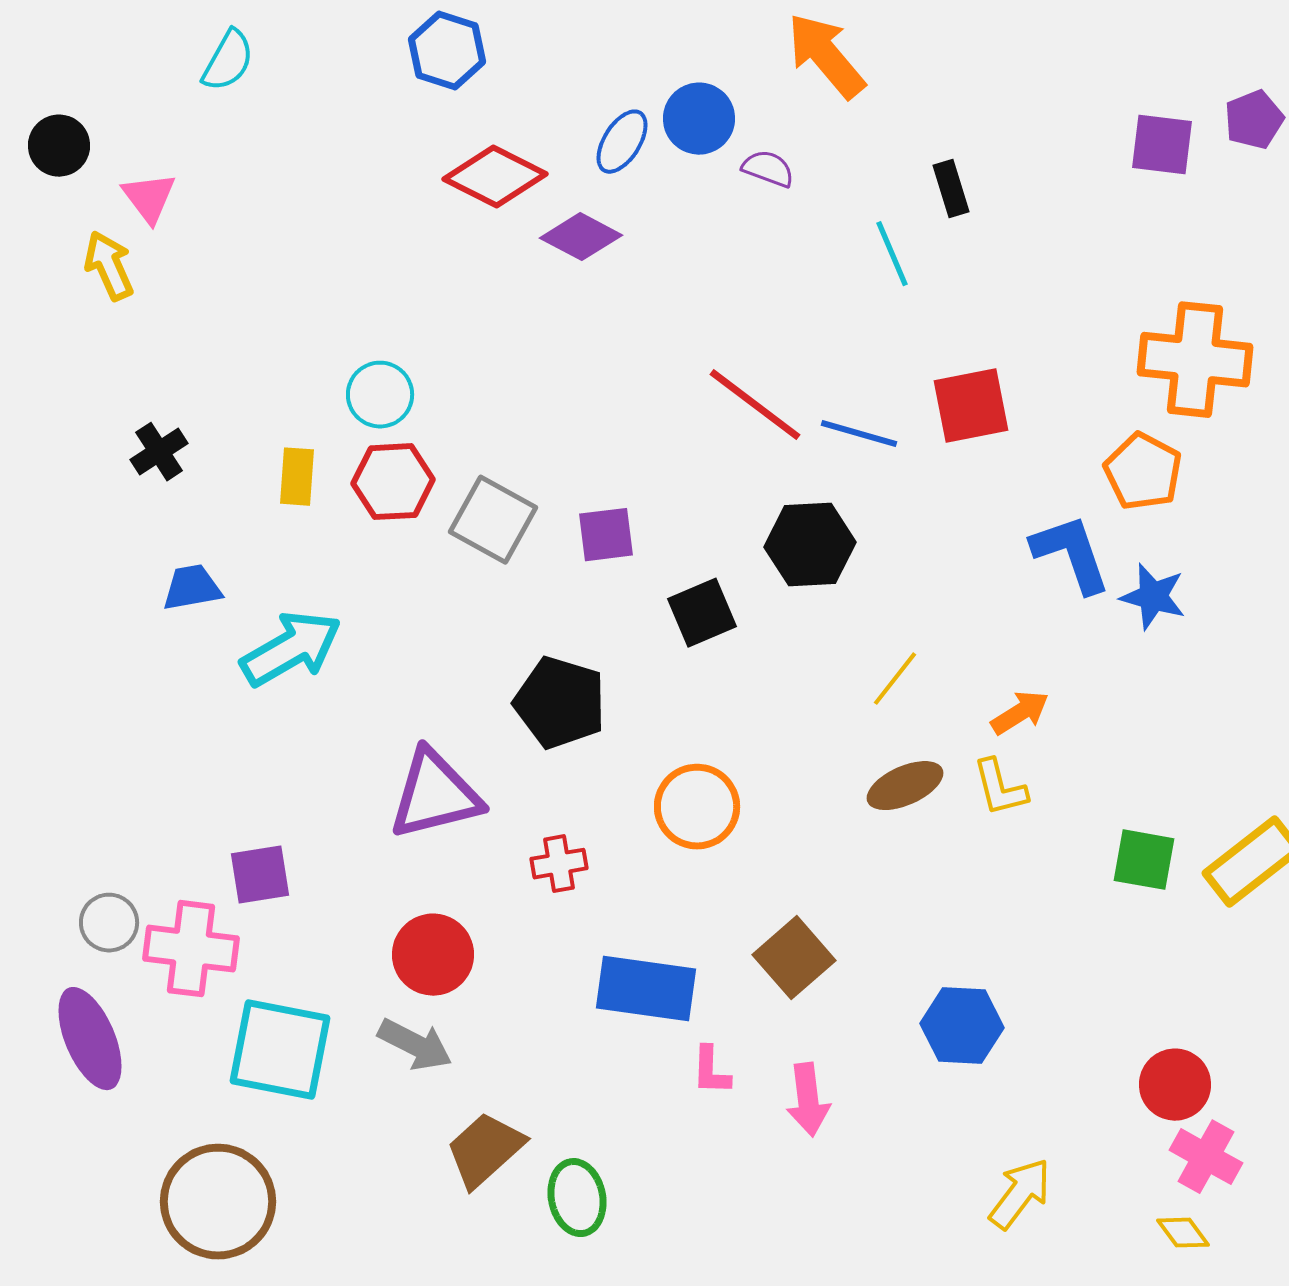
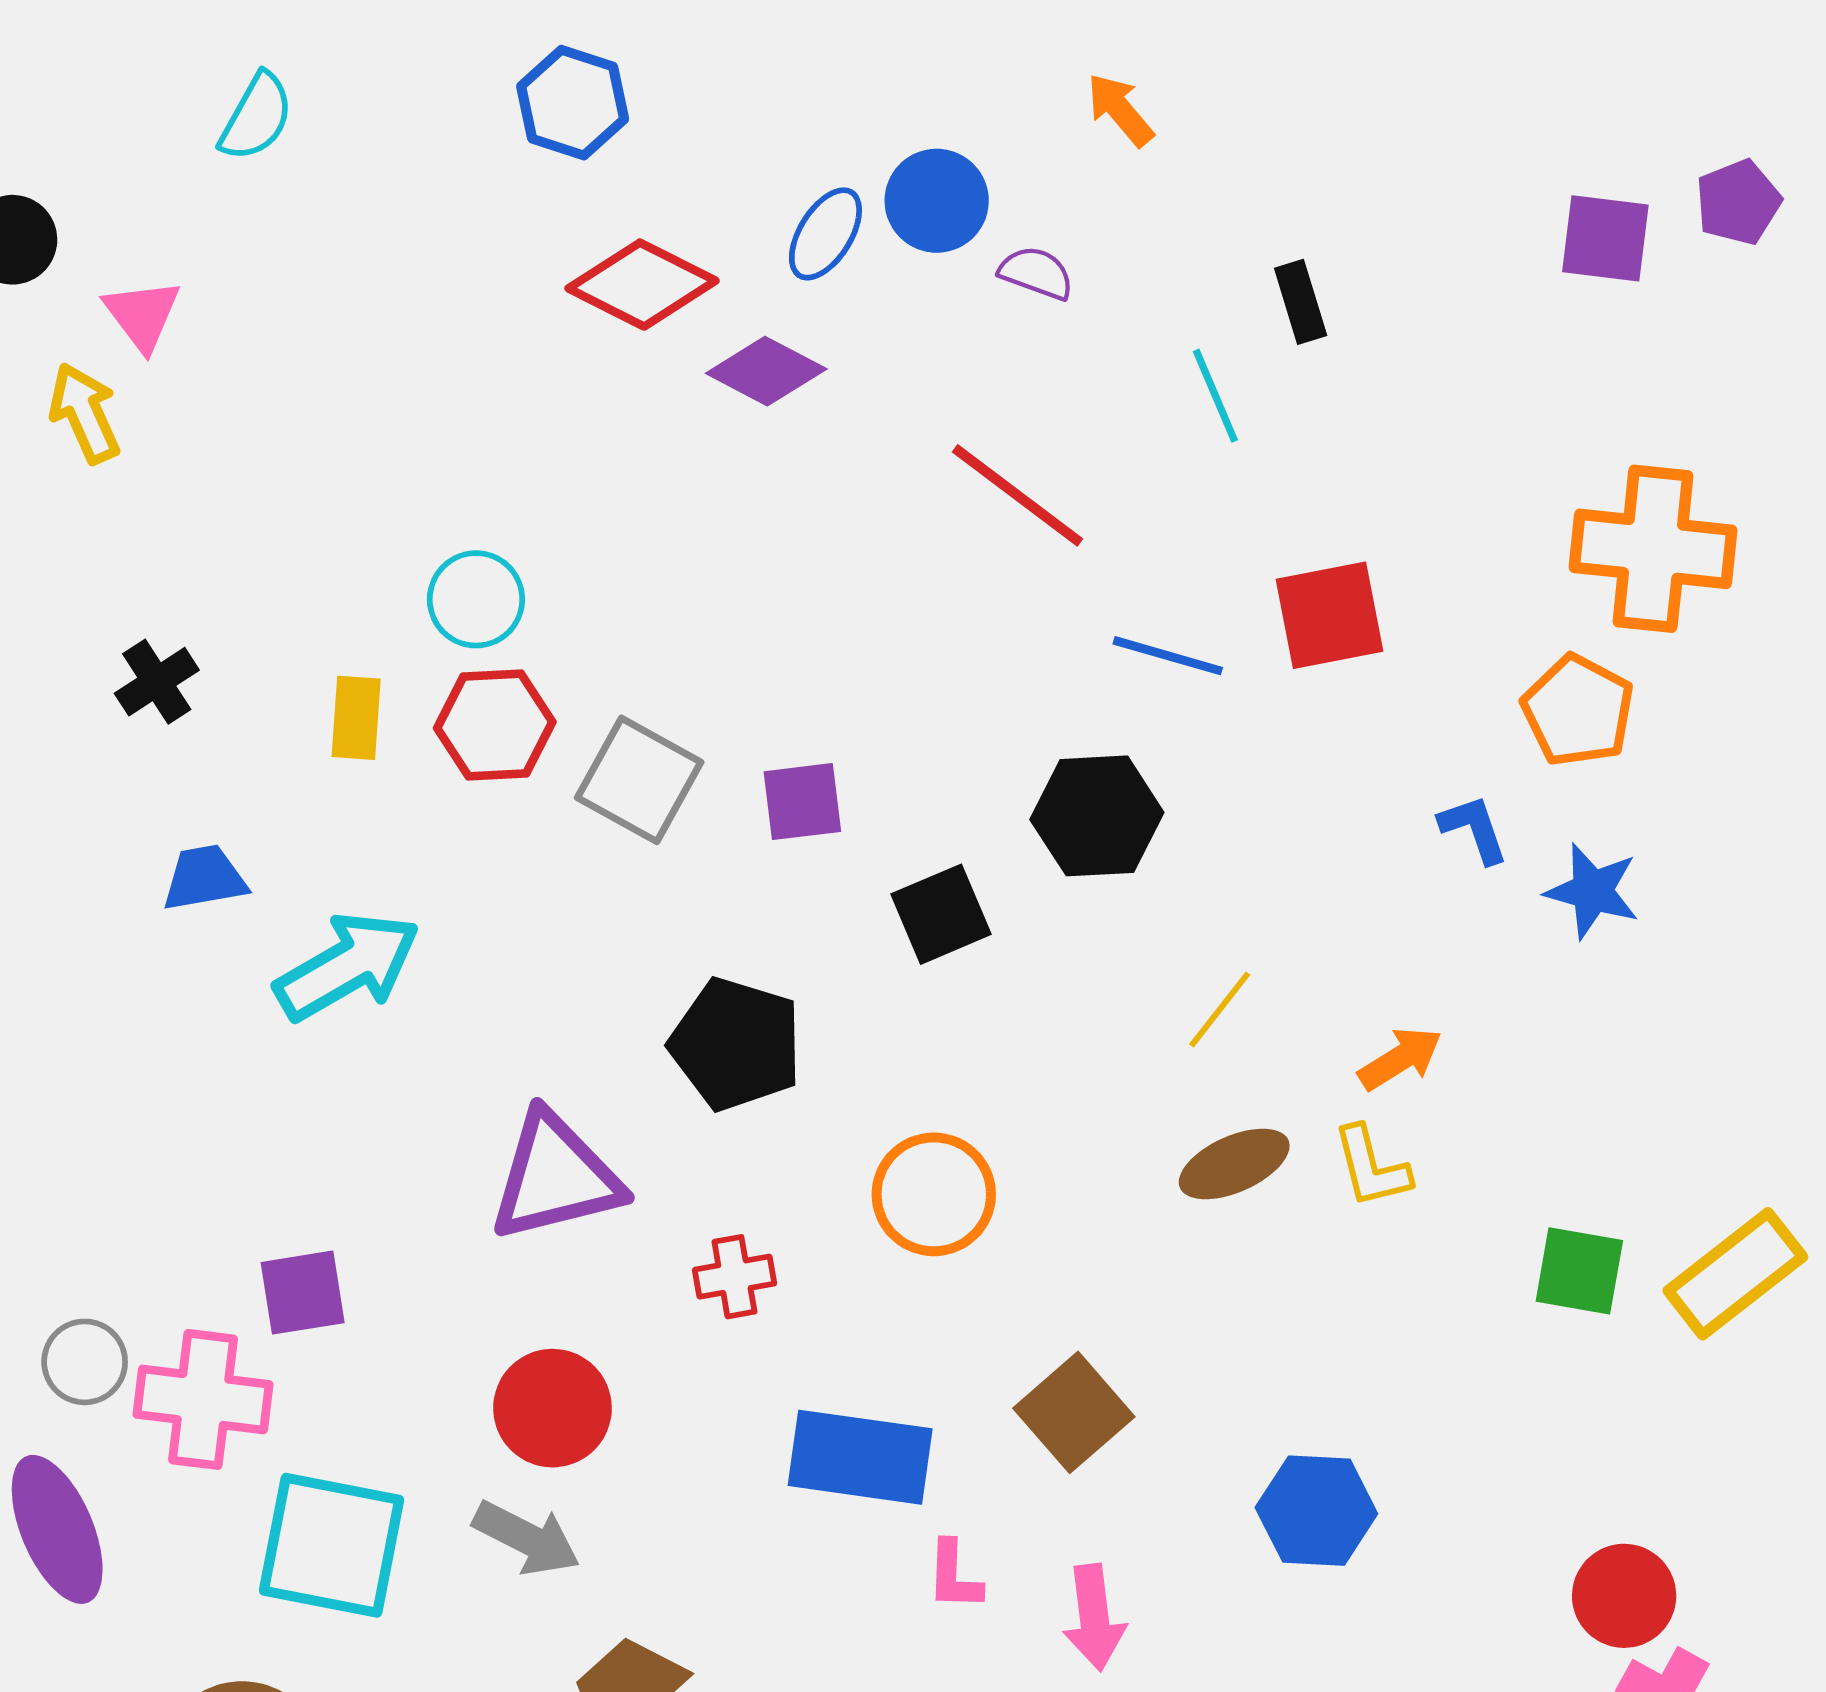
orange arrow: (826, 56) -> (1120, 110), size x0.6
red line: (755, 405) -> (1018, 495), moved
blue L-shape: (1071, 554) -> (1474, 829), size x0.6

